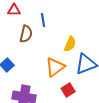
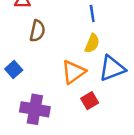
blue line: (43, 20) -> (92, 13), moved

